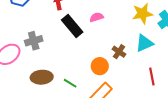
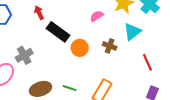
pink semicircle: (97, 17) -> (97, 16), moved
orange circle: (100, 66) -> (80, 48), moved

